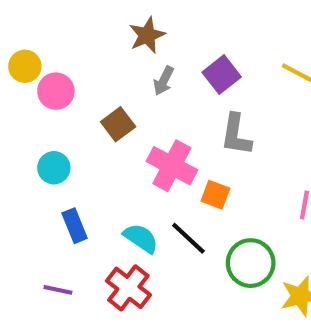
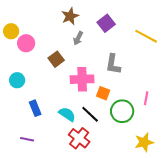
purple square: (222, 75) -> (106, 23), moved
pink cross: (172, 166) -> (82, 79), turned -30
cyan circle: (54, 168) -> (17, 80), moved
green circle: (251, 263) -> (122, 111), moved
red cross: (128, 288) -> (79, 138), moved

